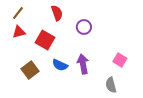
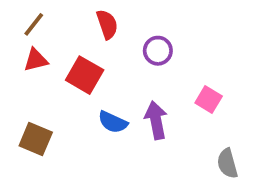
pink square: (120, 60) -> (209, 100), moved
brown square: (30, 70) -> (36, 139), moved, turned -30
gray semicircle: (111, 85) -> (227, 163), moved

